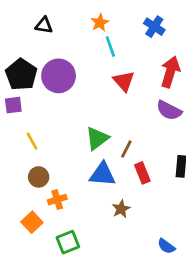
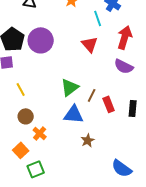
cyan line: (110, 47) -> (98, 18), moved
red rectangle: (142, 173) -> (109, 104), moved
orange cross: (57, 200) -> (40, 133), turned -32
green square: (68, 242) -> (36, 169), moved
blue semicircle: (166, 246) -> (122, 168), size x1.5

